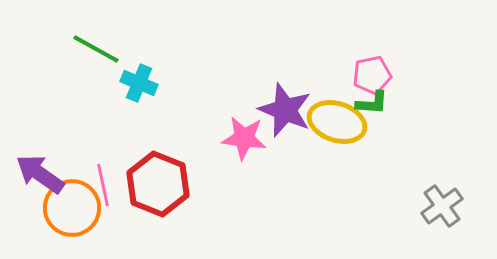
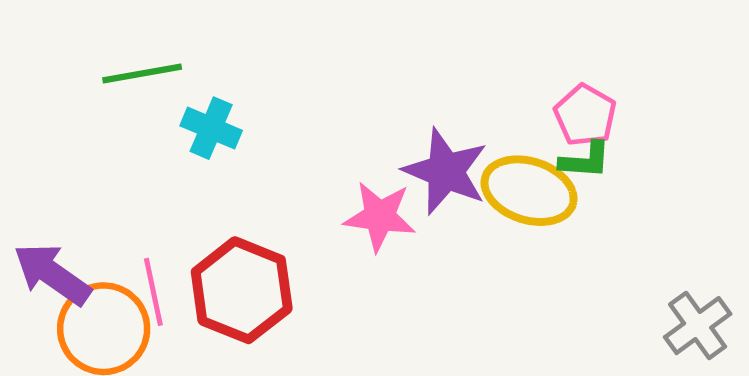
green line: (96, 49) -> (142, 73), turned -39
pink pentagon: (372, 75) -> (585, 115), turned -30

